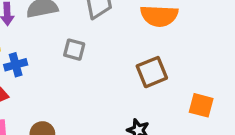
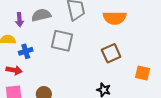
gray square: (74, 50) -> (62, 41), size x1.6

